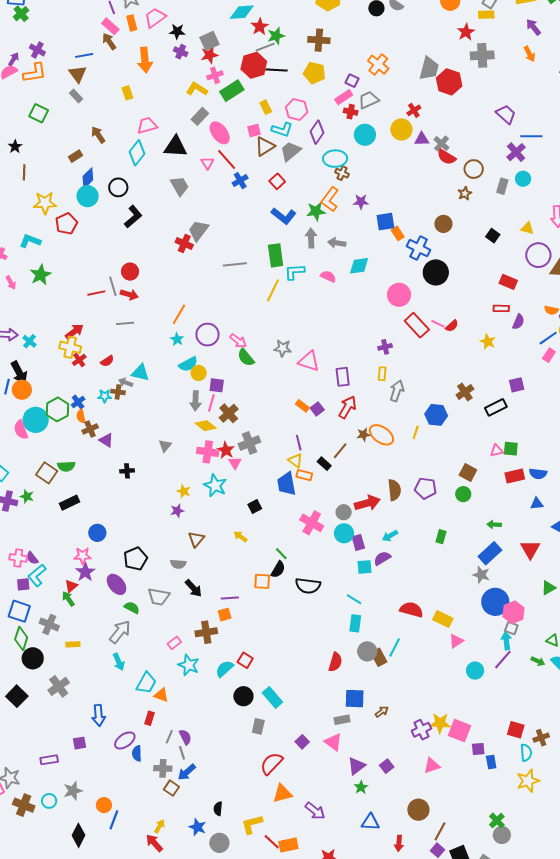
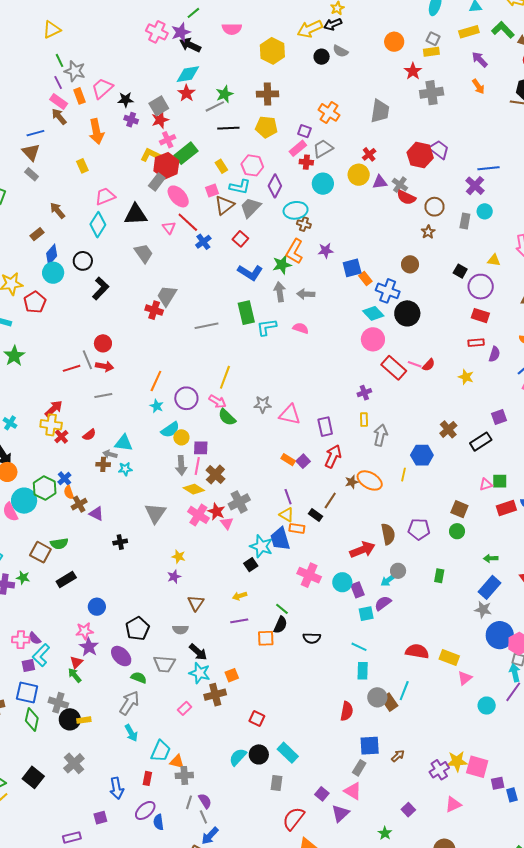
red star: (260, 27) -> (186, 93), moved
red hexagon: (254, 65) -> (166, 166), moved
red hexagon: (449, 82) -> (420, 155), moved
purple trapezoid: (506, 114) -> (439, 150), moved
purple circle: (538, 255) -> (481, 287), moved
cyan diamond: (359, 266) -> (373, 313), moved, turned 60
yellow line: (273, 290) -> (225, 377), moved
cyan star: (105, 396) -> (125, 469), moved
gray triangle: (165, 446) -> (155, 513), size x1.6
pink cross: (208, 452) -> (198, 515), turned 30
cyan star: (215, 486) -> (261, 546), moved
gray circle: (344, 512) -> (398, 571), moved
yellow arrow: (240, 537) -> (240, 596), turned -48
black semicircle: (308, 586) -> (312, 638), size x0.7
purple line: (230, 598) -> (239, 621), moved
black circle: (33, 658) -> (70, 719), moved
cyan star: (189, 665) -> (200, 673), moved
cyan semicircle: (224, 669) -> (238, 757), moved
red rectangle: (150, 718) -> (147, 778), moved
gray rectangle: (342, 720) -> (359, 768), turned -42
purple triangle: (357, 766) -> (340, 813), moved
gray cross: (163, 768) -> (184, 775), moved

